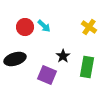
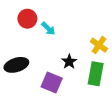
red circle: (25, 27) -> (27, 19), moved
yellow cross: (89, 27) -> (99, 45), moved

